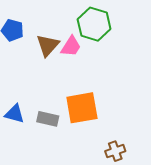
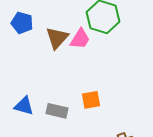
orange square: (82, 108) -> (91, 100), size x0.6

